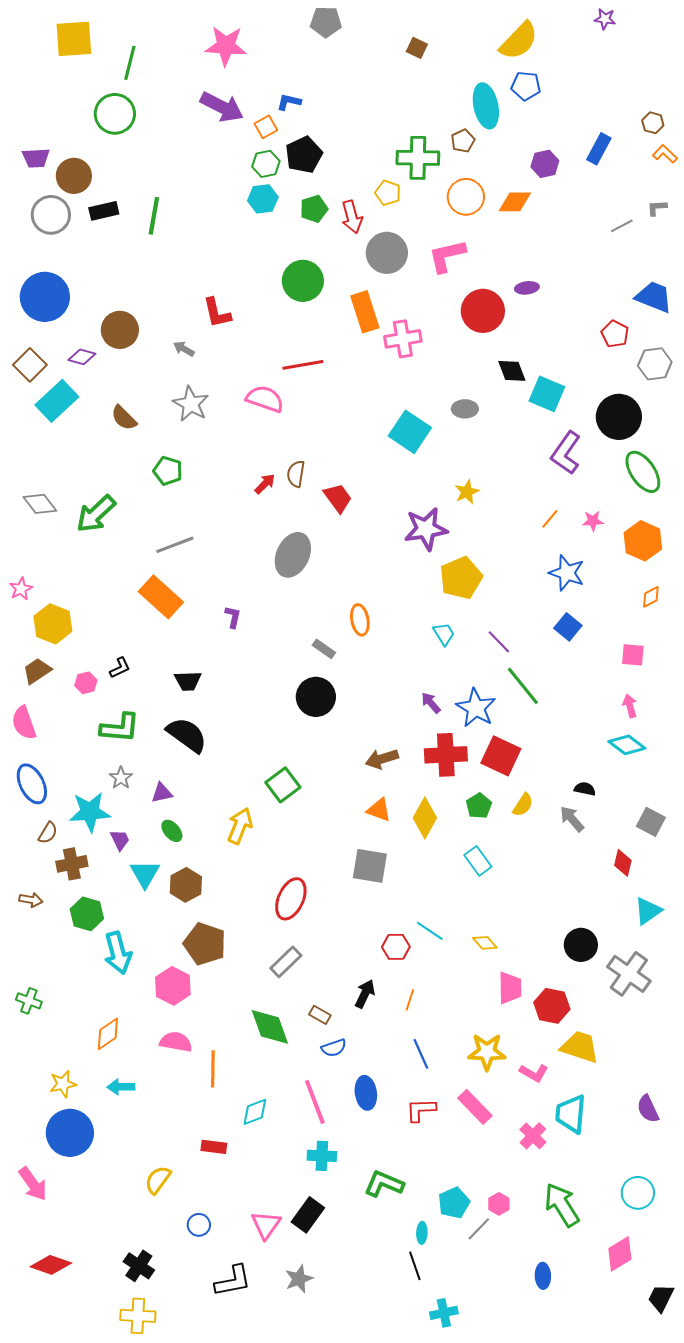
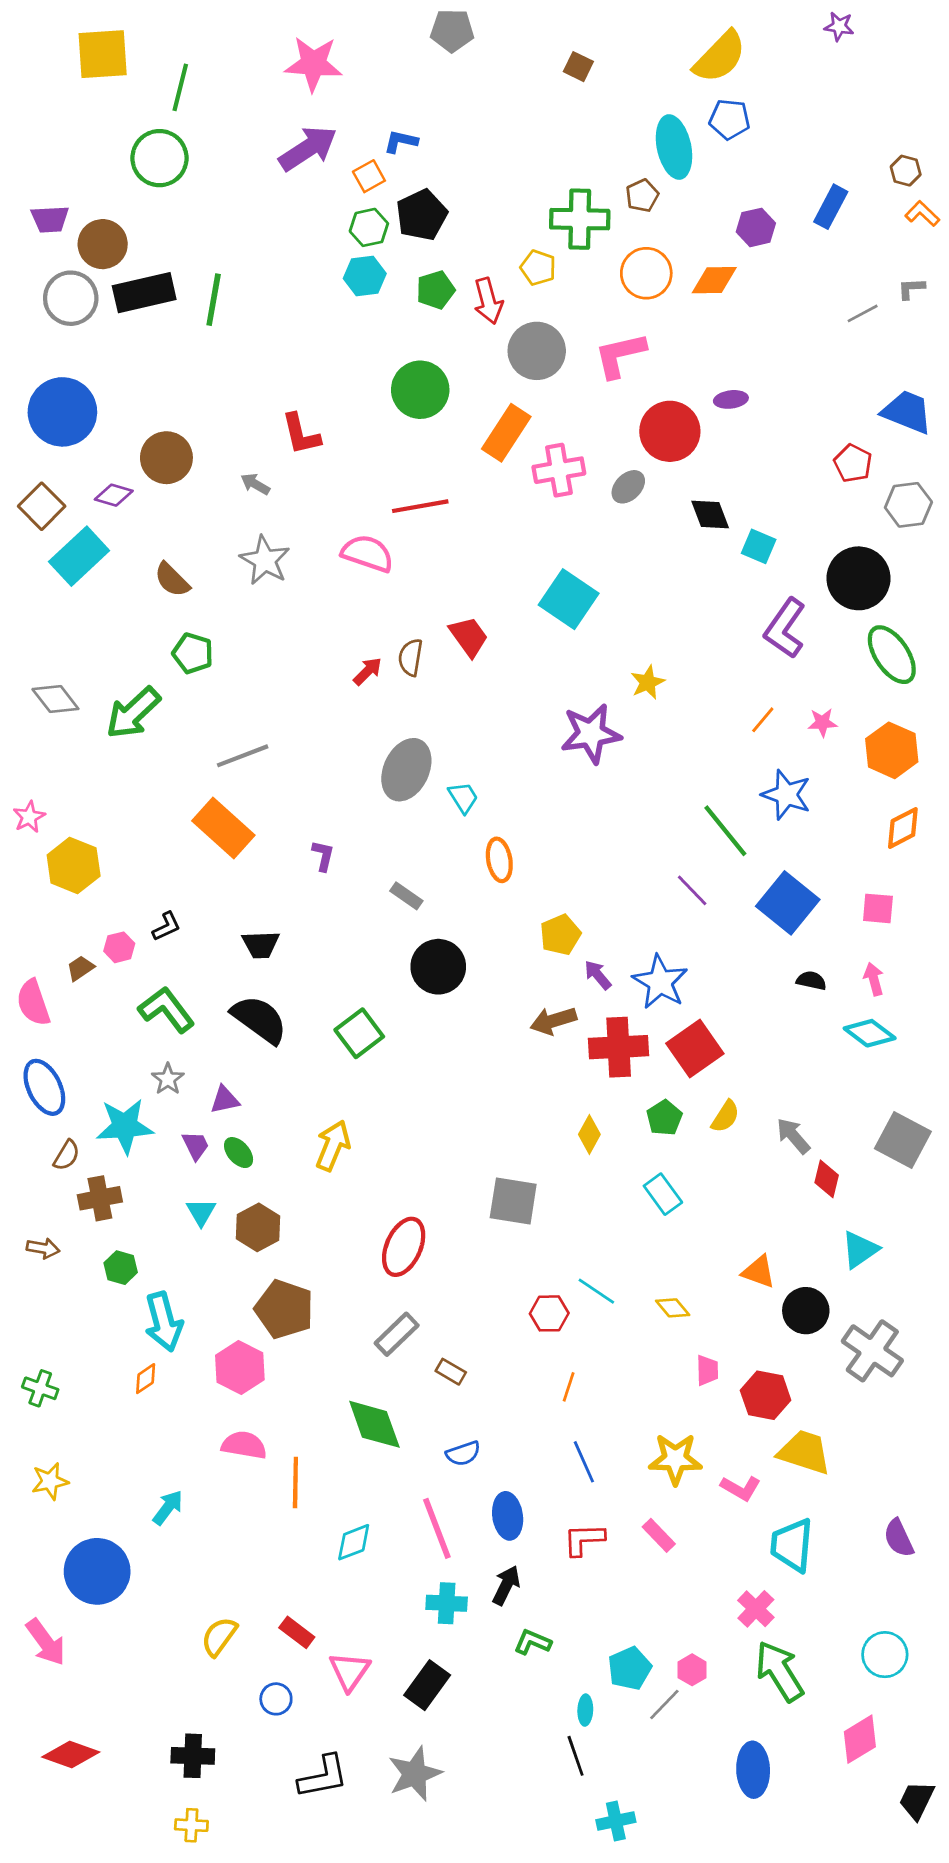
purple arrow: (222, 107) -> (308, 148), turned -60
black rectangle: (104, 211) -> (144, 293), size x1.5
orange rectangle: (365, 312) -> (506, 433), turned 51
cyan square: (547, 394) -> (759, 546), size x0.7
gray ellipse: (465, 409) -> (628, 487), moved, turned -45
green pentagon: (168, 471) -> (193, 653), moved
red trapezoid: (338, 498) -> (469, 637), moved
yellow pentagon: (461, 578) -> (560, 935), moved, size x0.7
orange diamond: (651, 597) -> (903, 828), size x1.4
blue square: (568, 627) -> (788, 903), moved, size x1.6
cyan trapezoid: (444, 634) -> (463, 797), moved
gray rectangle: (324, 649) -> (406, 896), moved
brown trapezoid: (37, 671) -> (80, 968), moved, size x0.7
green line: (523, 686) -> (725, 831), moved
green L-shape: (120, 728) -> (166, 1010), turned -132
red square: (501, 756) -> (695, 1048), turned 30
brown arrow: (382, 759) -> (553, 1021), moved
green square: (283, 785) -> (359, 1033), moved
black semicircle: (585, 789) -> (811, 981), moved
orange triangle: (379, 810) -> (759, 1272), moved
yellow diamond: (425, 818) -> (589, 1134), size x0.7
gray square: (651, 822) -> (903, 1140), size x1.4
purple trapezoid: (120, 840) -> (196, 1146), moved
red diamond: (623, 863) -> (827, 1179), moved
cyan triangle: (145, 874) -> (201, 1212), size x0.7
cyan triangle: (648, 911) -> (860, 1250), moved
green hexagon: (87, 914) -> (121, 1268), size x0.7
pink trapezoid: (510, 988) -> (707, 1370), size x0.7
black arrow: (365, 994) -> (506, 1585), moved
brown rectangle: (320, 1015) -> (451, 1372), moved
orange diamond: (108, 1034) -> (146, 1379), moved, size x0.7
yellow star: (63, 1084) -> (50, 1481), moved
cyan arrow: (121, 1087) -> (168, 1508), turned 128
pink rectangle: (475, 1107) -> (659, 1535), size x0.7
pink cross: (533, 1136) -> (756, 1609), moved
red rectangle: (214, 1147) -> (297, 1632), moved, turned 30
green L-shape: (384, 1184) -> (533, 1642), size x0.7
pink triangle: (266, 1225) -> (349, 1671), moved
black cross: (139, 1266) -> (193, 1756), turned -32
blue ellipse: (543, 1276) -> (753, 1770), size x1.5
gray star: (299, 1279) -> (415, 1774), size x1.4
yellow cross: (138, 1316) -> (191, 1825), size x0.7

